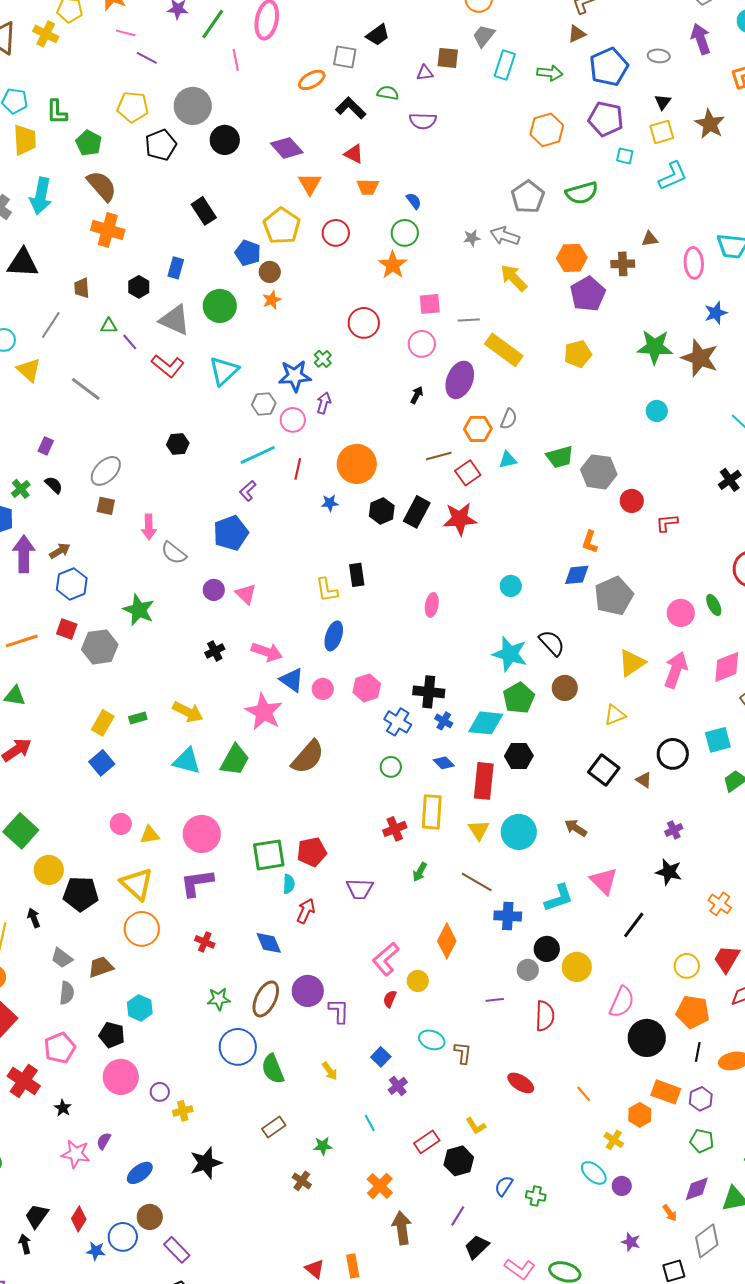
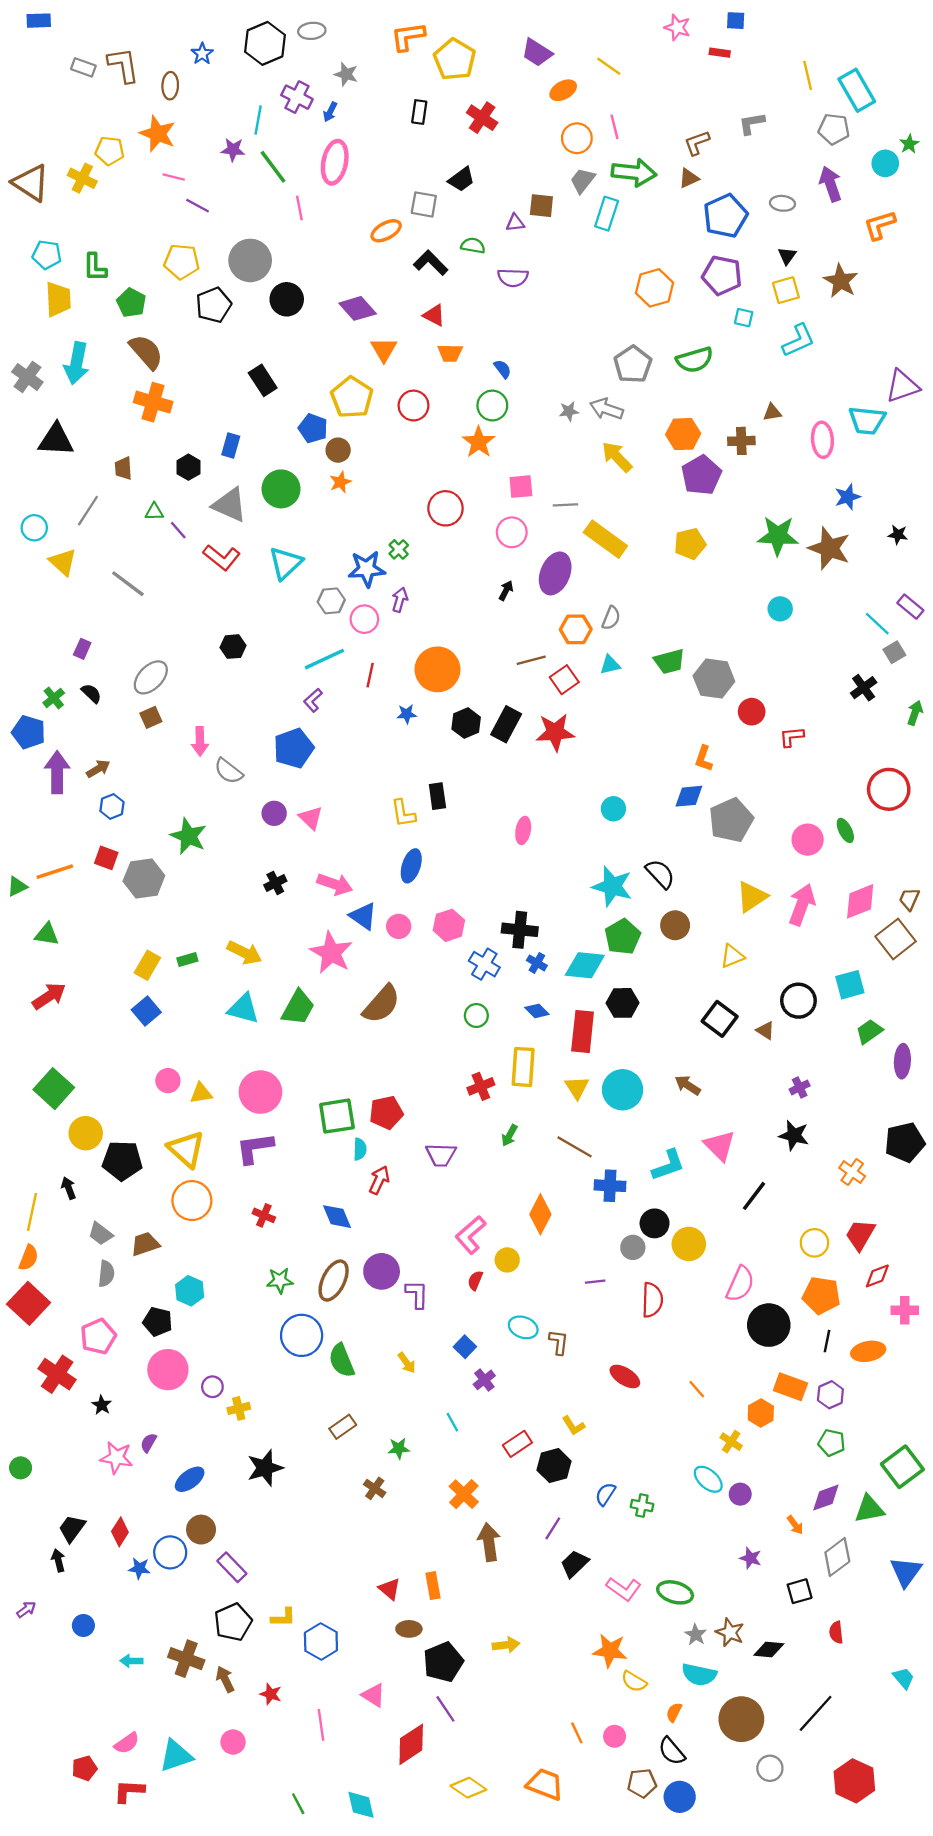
green line: (213, 24) -> (273, 167), turned -72
green arrow: (550, 73) -> (634, 172), moved, size x1.5
brown square: (106, 506) -> (151, 717), turned -36
blue hexagon: (72, 584) -> (112, 806), size x0.7

